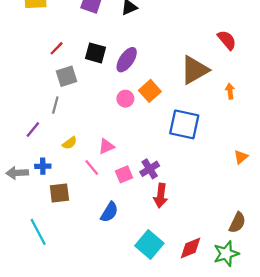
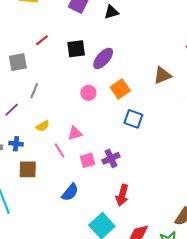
black square: (96, 53) -> (76, 49), turned -30
brown triangle: (194, 70) -> (162, 75), size x0.7
gray square: (66, 76) -> (18, 62), moved
pink circle: (125, 99) -> (88, 93), moved
blue square: (184, 124) -> (133, 119), moved, size x0.7
red arrow: (161, 196) -> (122, 195), moved

